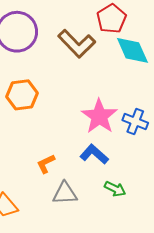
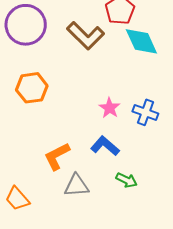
pink star: (99, 116) -> (110, 108), size x0.6
orange L-shape: (46, 164) -> (57, 156), size x1.4

